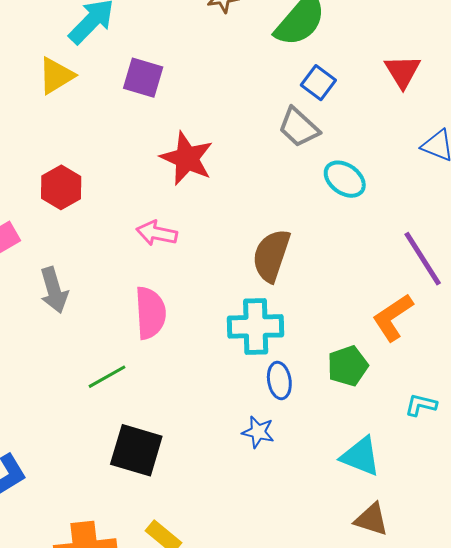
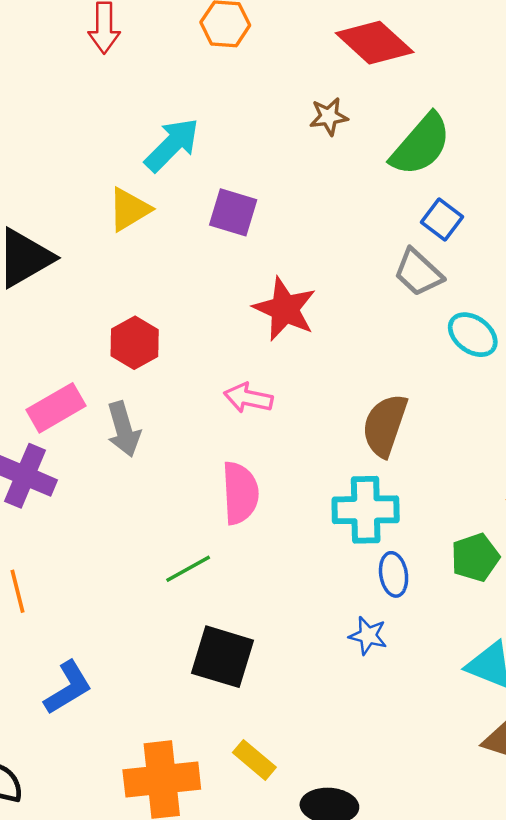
gray arrow: (54, 290) -> (124, 429), moved

